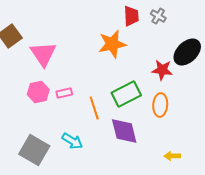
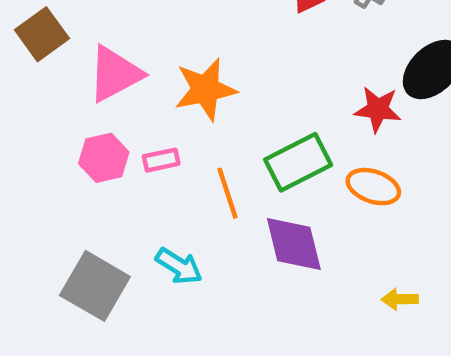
orange star: (112, 44) -> (205, 89), moved
pink triangle: (43, 54) -> (115, 74), turned 36
orange ellipse: (160, 105) -> (373, 187), turned -75

